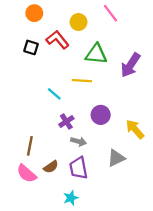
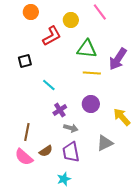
red L-shape: (58, 40) -> (52, 36), turned 100
black square: (31, 47) -> (25, 61), moved, turned -32
yellow line: (82, 81) -> (92, 73), moved

